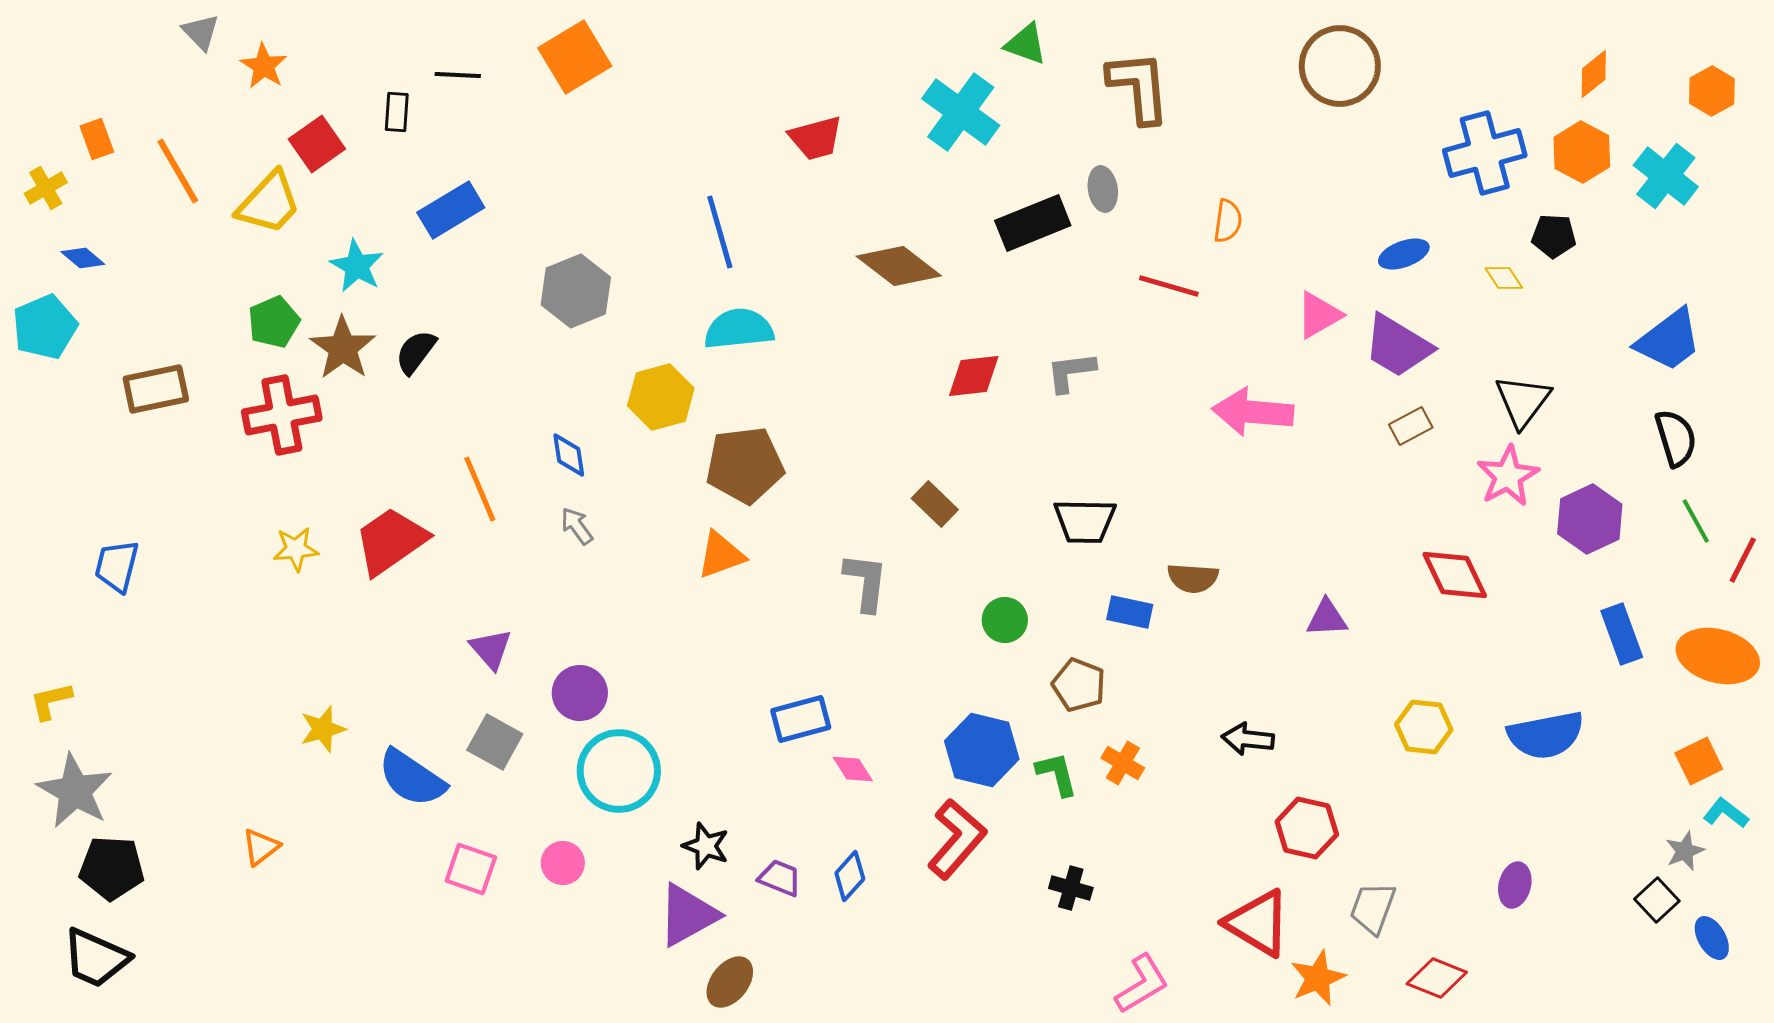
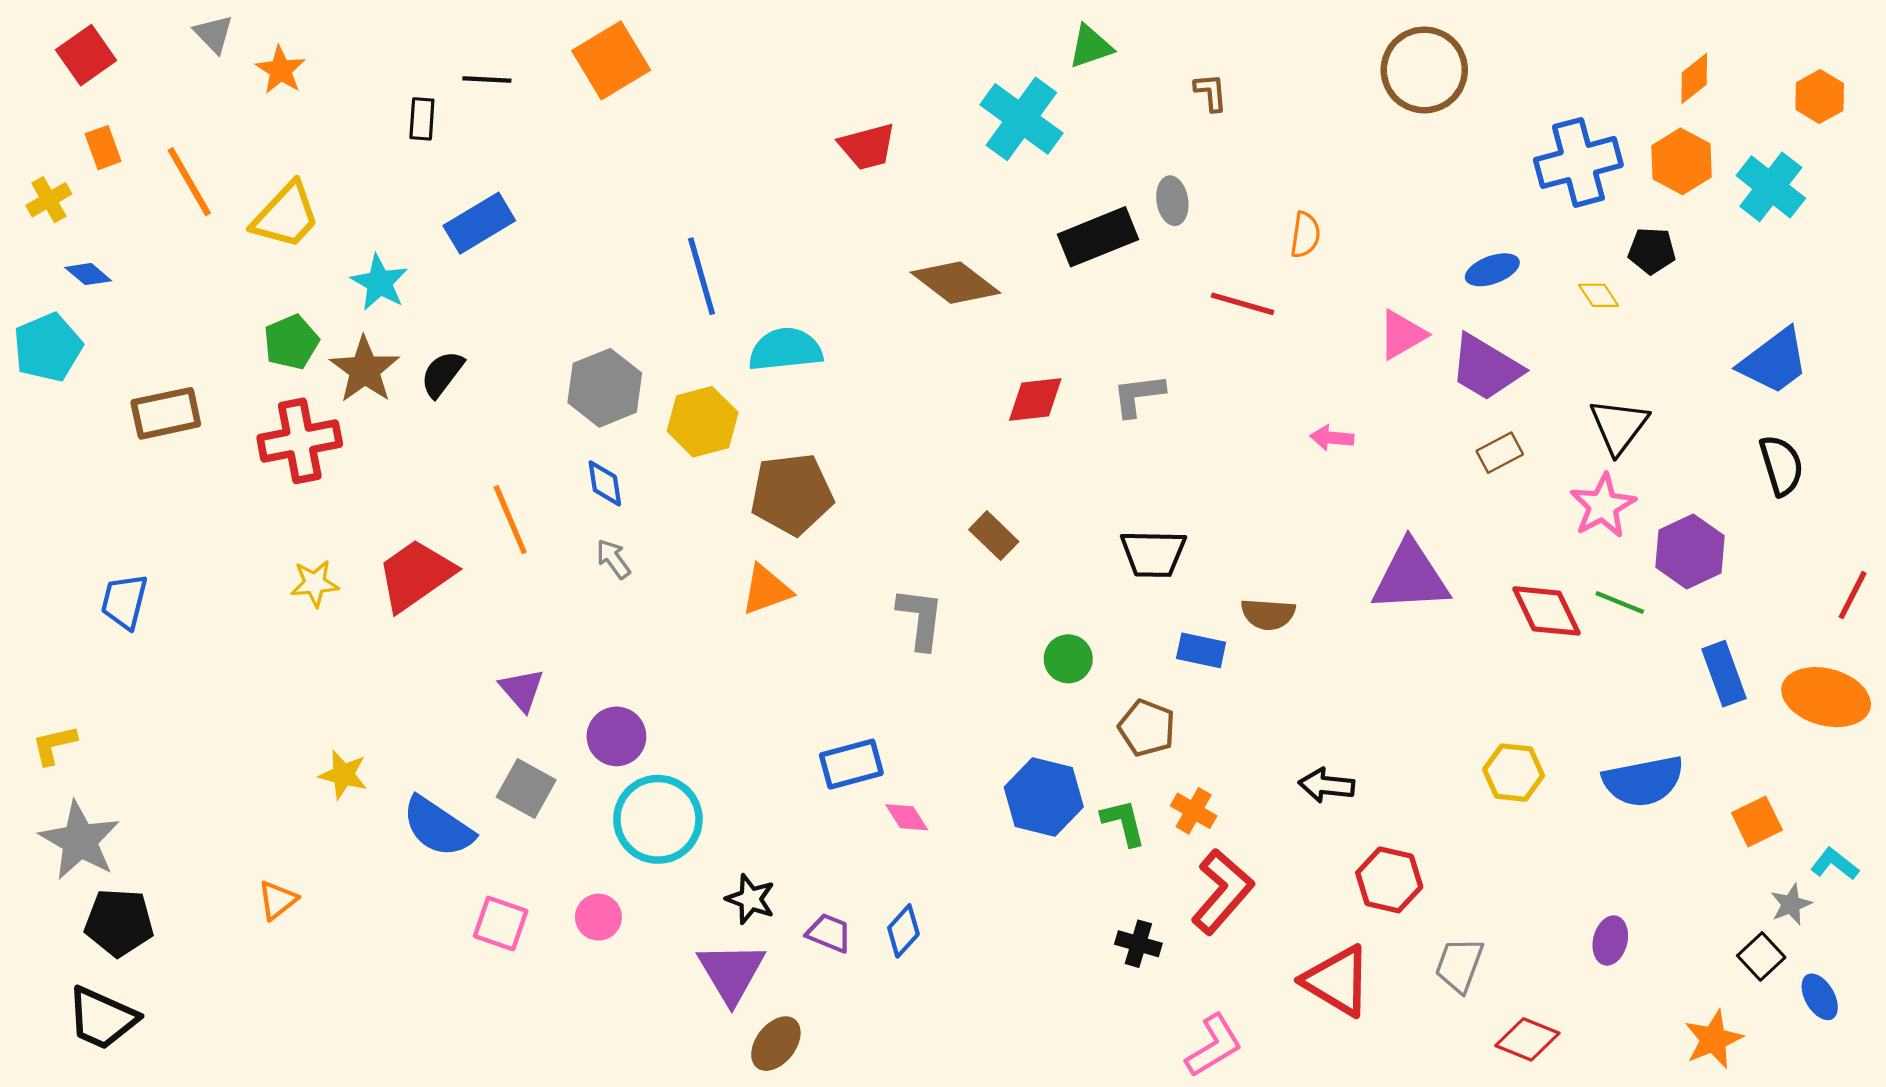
green triangle: (1026, 44) -> (1091, 47), turned -39
brown L-shape: (1139, 87) -> (1211, 92), size x0.5
red square: (317, 144) -> (86, 55), moved
blue line: (720, 232) -> (702, 276), moved
gray hexagon: (576, 291) -> (605, 388), moved
pink arrow: (1253, 412) -> (1332, 438), size x0.5
green line: (1696, 521) -> (1620, 602), moved, turned -39
purple triangle: (1327, 618) -> (1410, 577), moved, size x1.8
yellow star: (323, 729) -> (343, 775), turned 30
orange square: (1699, 761) -> (1757, 821), moved
red L-shape: (957, 839) -> (1222, 892), moved
purple triangle: (688, 915) -> (731, 972), turned -32
orange star: (1318, 978) -> (1713, 1039), moved

